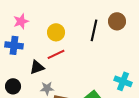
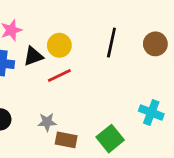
brown circle: (117, 21) -> (155, 44), moved
black triangle: (37, 67) -> (33, 56), moved

